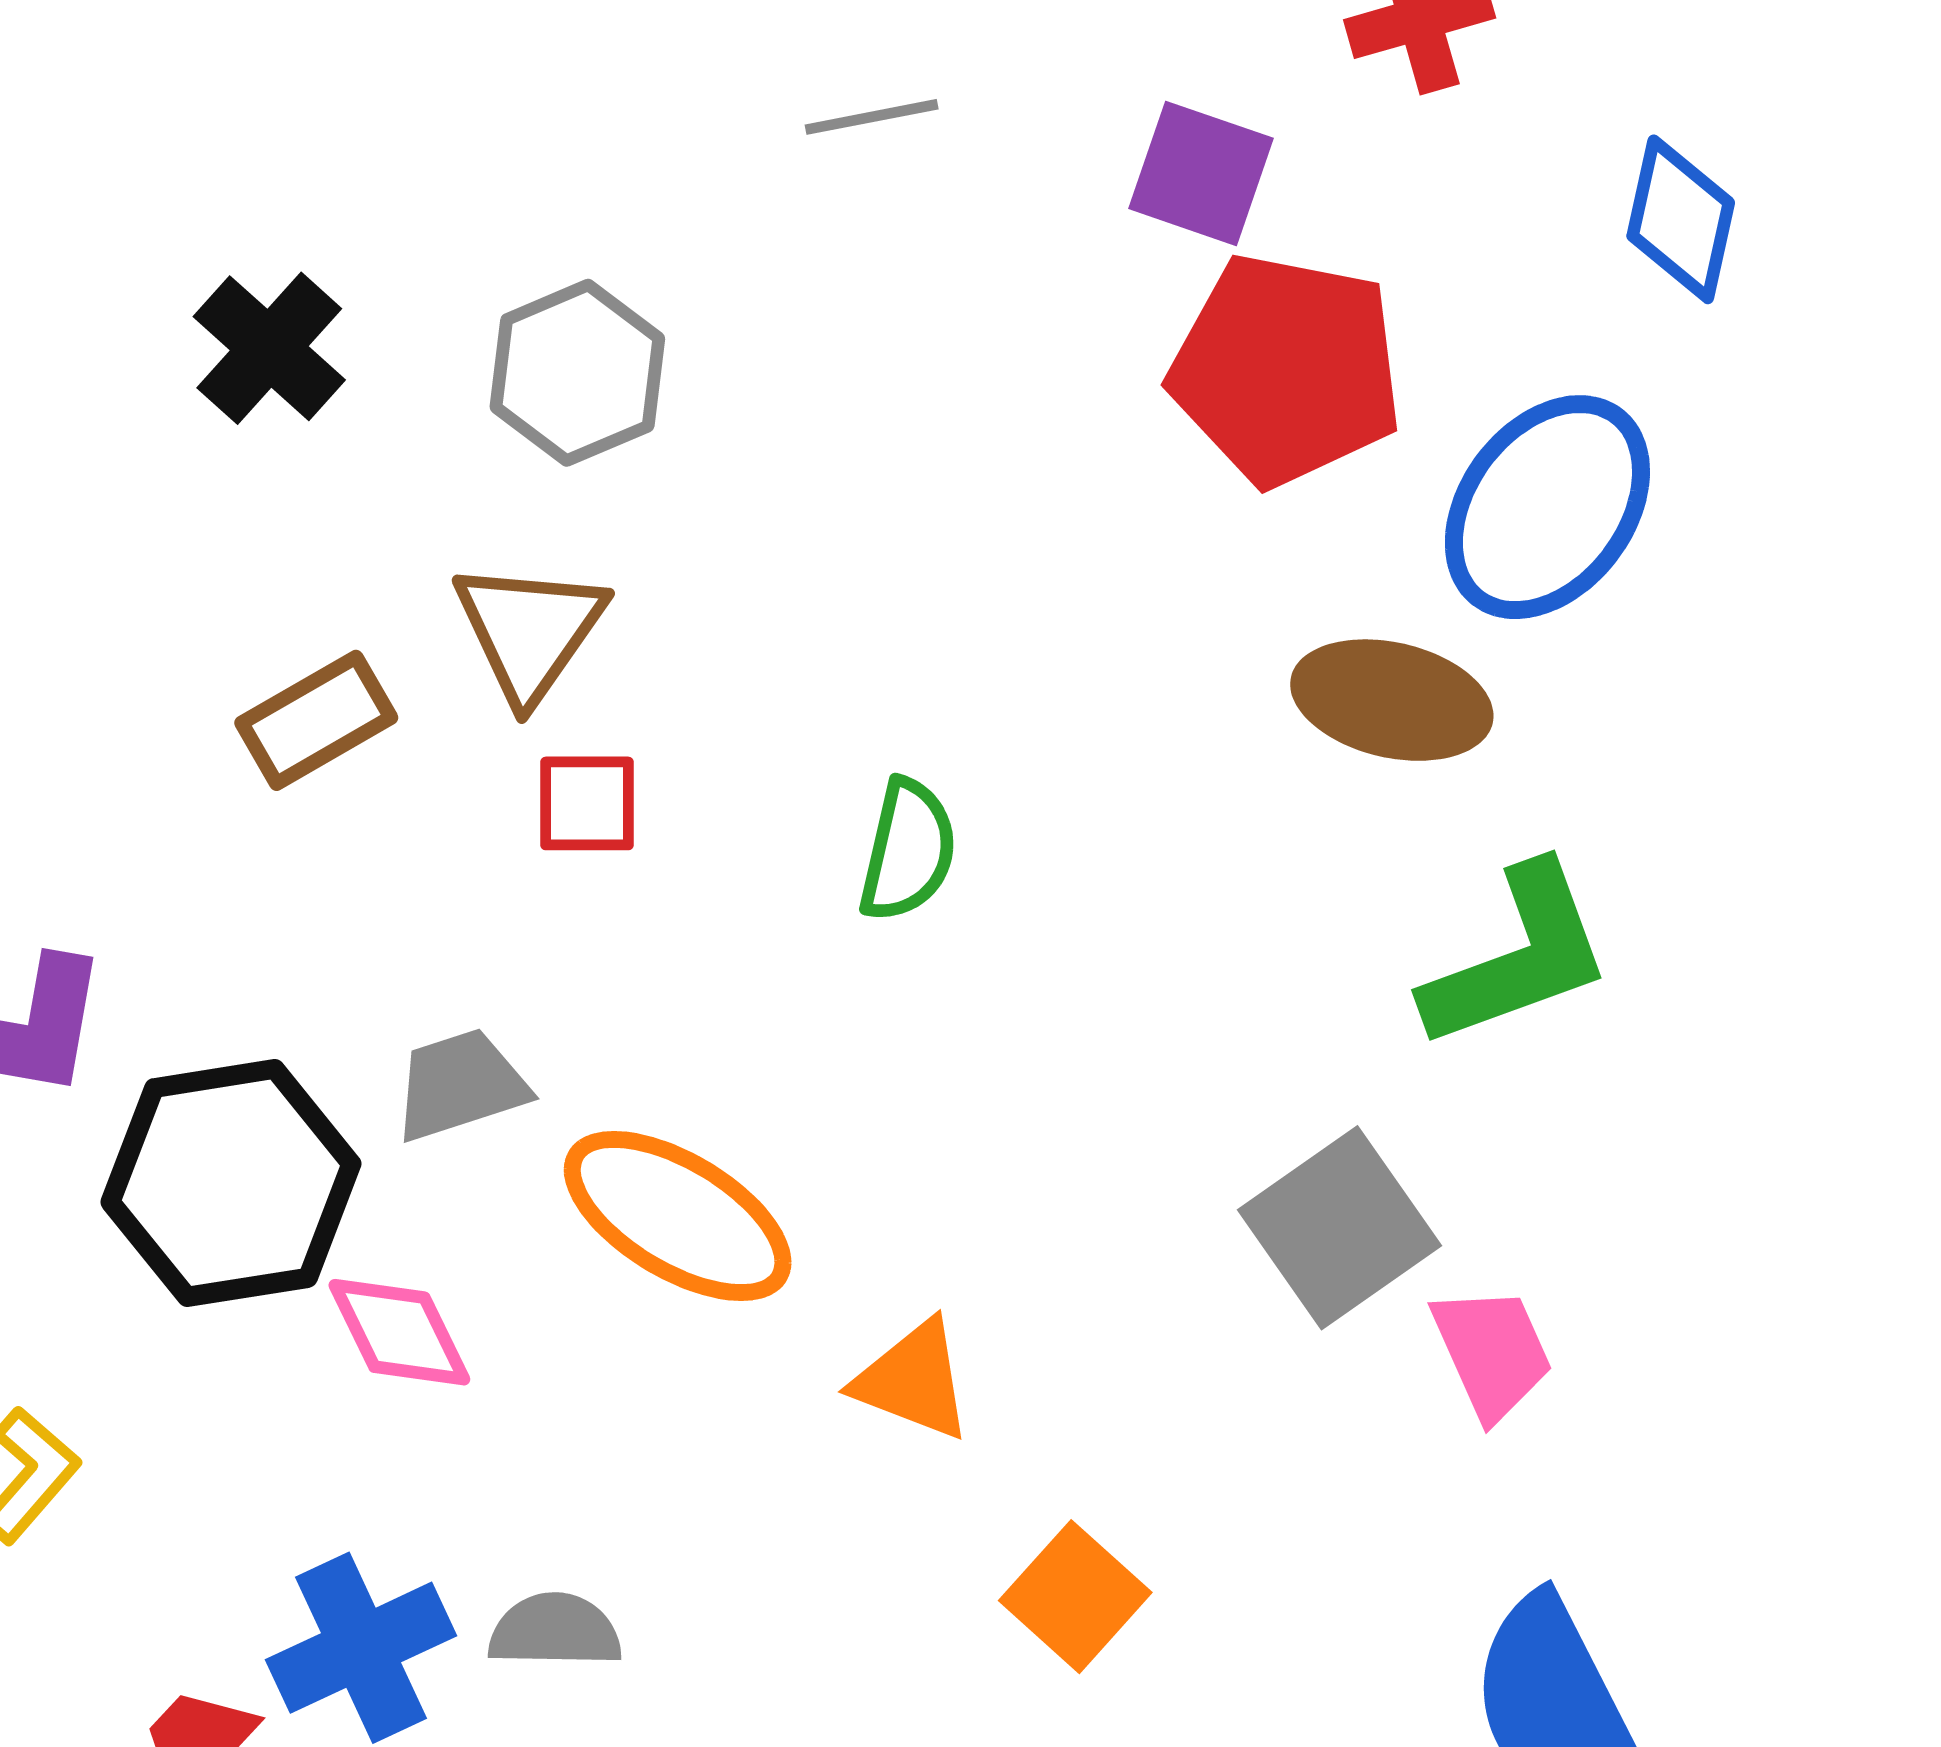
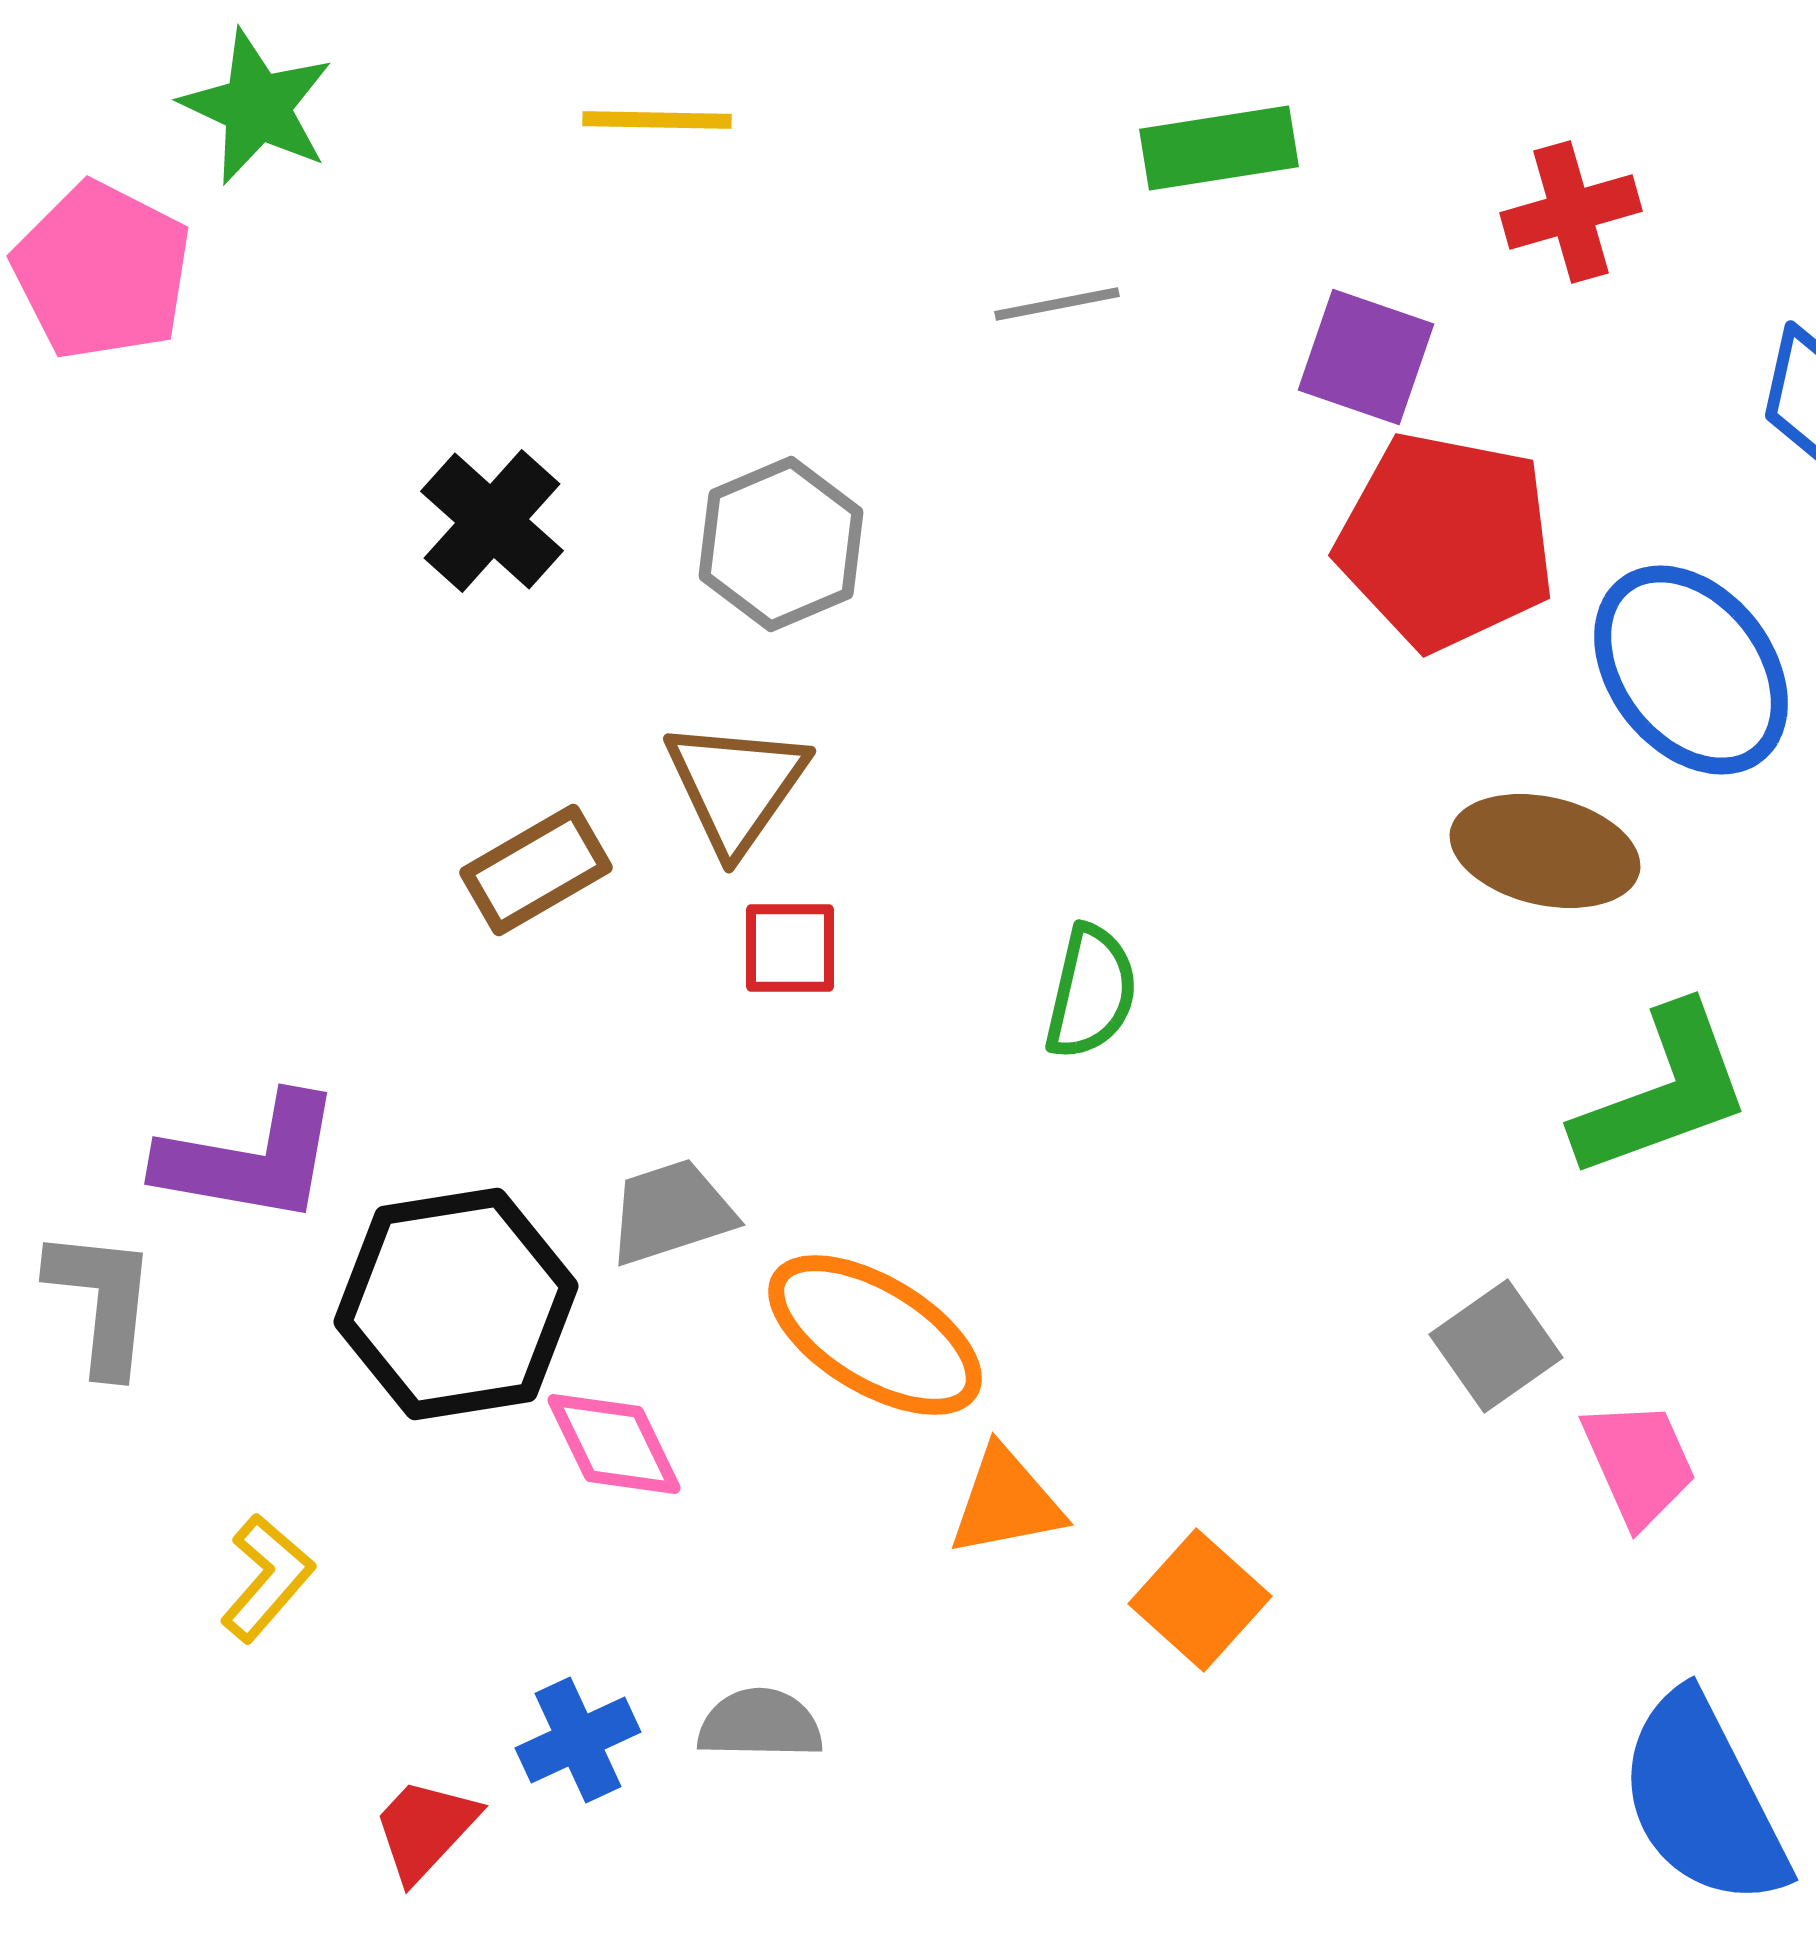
blue ellipse: (1547, 507) -> (1691, 670), turned -75
gray square: (1340, 1228) -> (1496, 1346), size x0.7
orange triangle: (913, 1380) -> (1006, 1502), moved, turned -32
orange square: (1075, 1597) -> (1200, 1600), moved
blue cross: (361, 1648) -> (578, 1740), size x0.7

